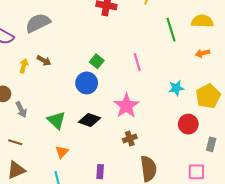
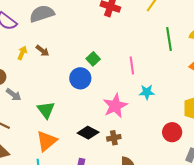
cyan star: (176, 88) -> (147, 92), moved
gray arrow: (21, 110) -> (14, 95), turned -35
black diamond: (90, 120) -> (88, 133), moved
orange triangle: (62, 152) -> (47, 141), size x1.6

